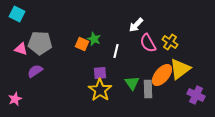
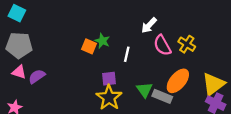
gray pentagon: (40, 43) -> (19, 45), moved
pink triangle: (21, 49) -> (19, 72), moved
yellow triangle: (180, 69) -> (213, 84), moved
gray rectangle: (148, 89) -> (162, 96), turned -66

